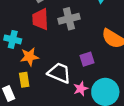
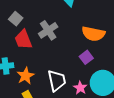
purple square: (87, 59) -> (86, 57), moved
white trapezoid: (59, 73) -> (57, 81), turned 75

